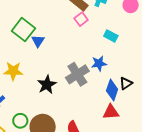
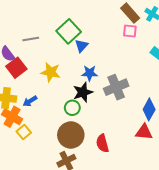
pink square: (81, 19) -> (130, 31), turned 32
blue star: (99, 63) -> (90, 73), moved
green circle: (20, 121) -> (72, 108), moved

